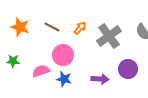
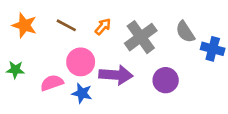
purple arrow: (100, 79) -> (116, 75), moved, size x1.4

